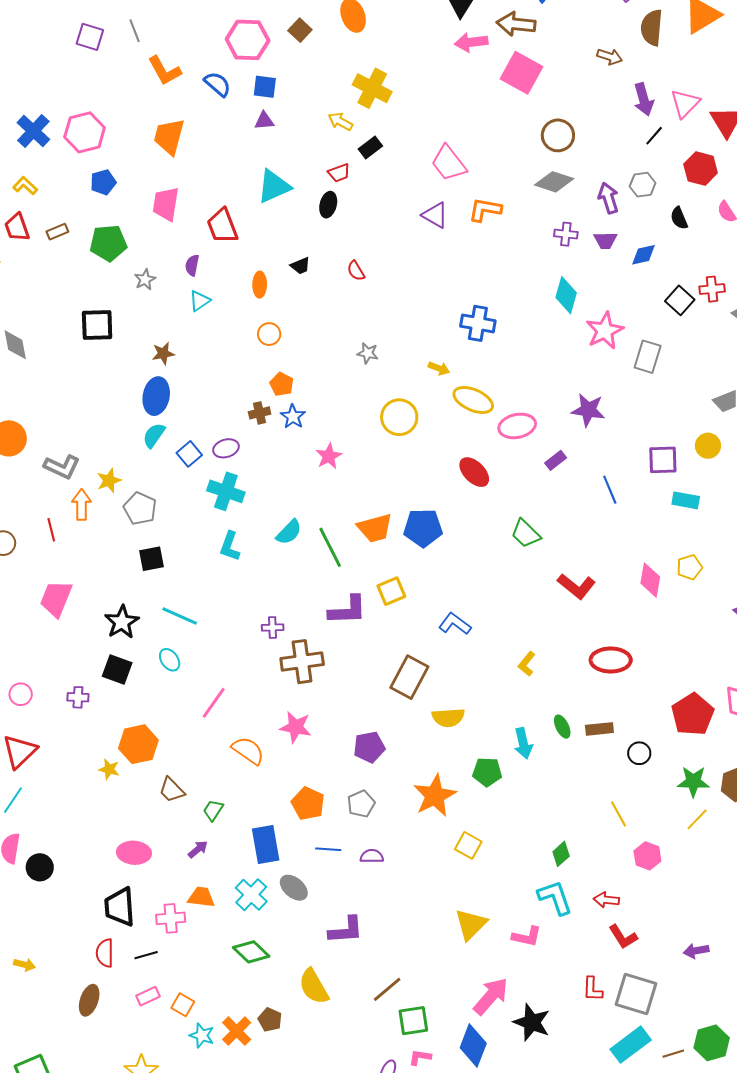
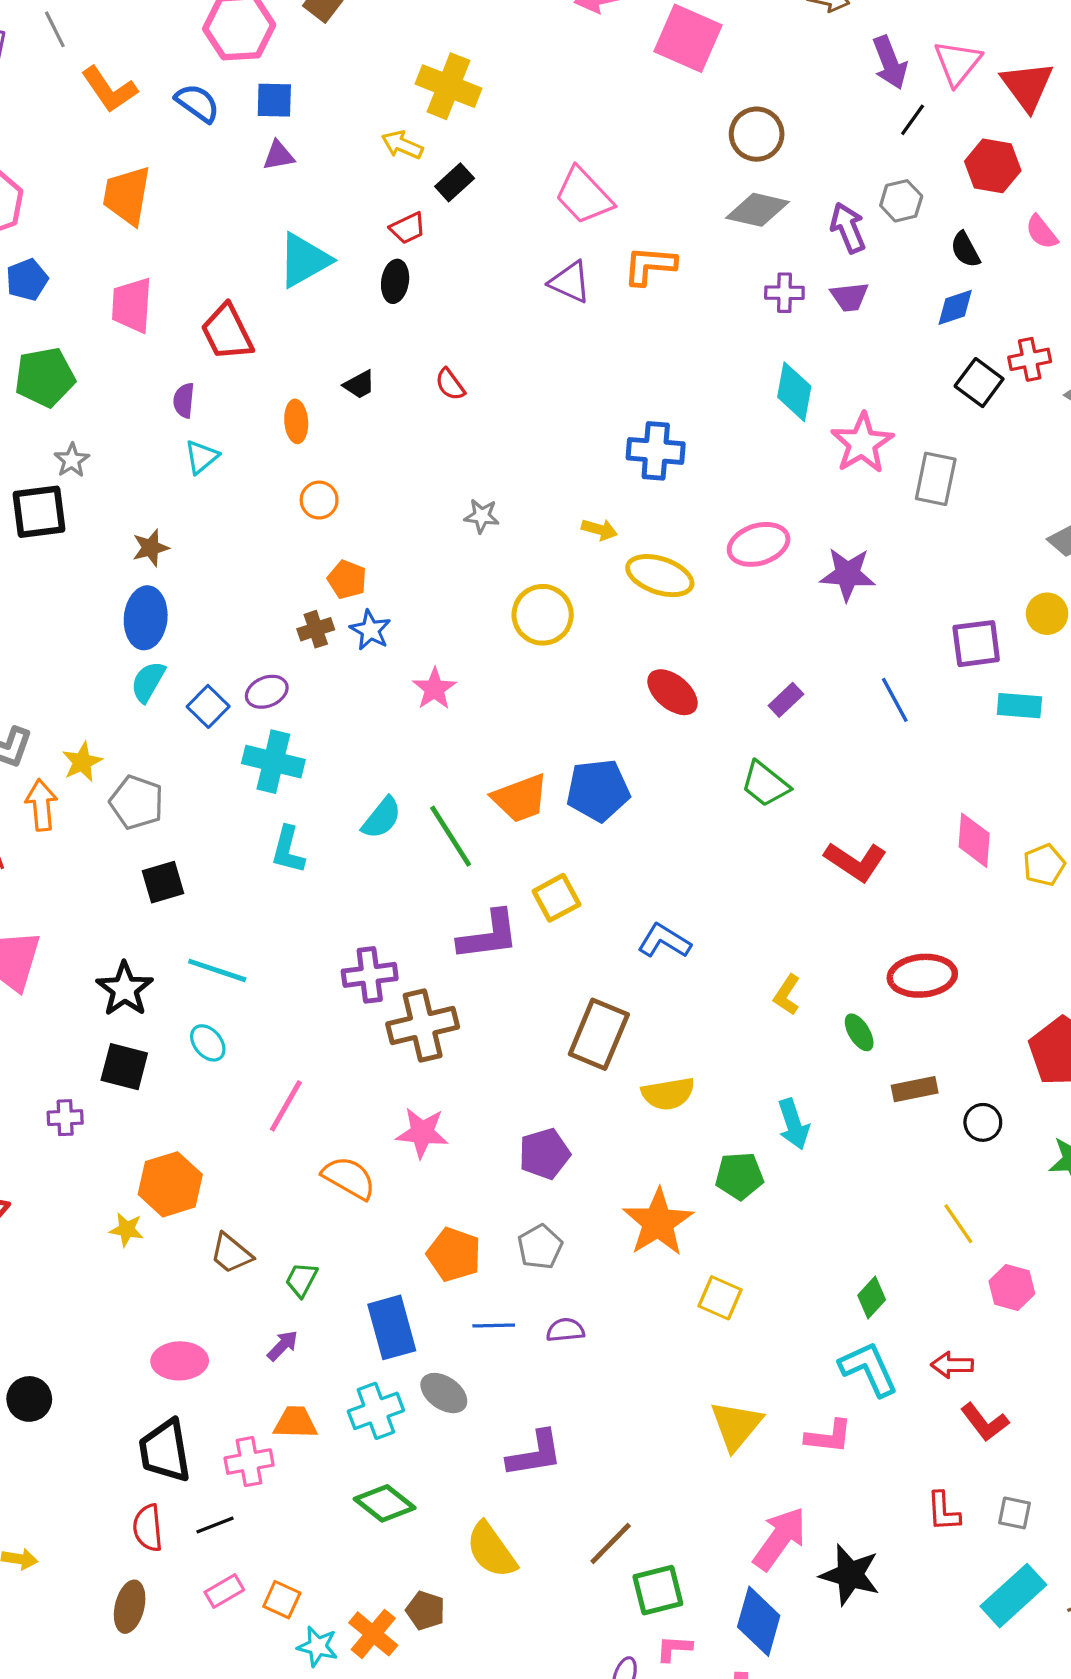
blue diamond: (643, 255) -> (955, 307), moved
gray star: (145, 280) -> (72, 460), moved
pink ellipse: (517, 426) -> (759, 544), moved
purple rectangle: (556, 460) -> (786, 700), moved
yellow pentagon: (689, 567) -> (1044, 865), moved
purple cross: (273, 628) -> (370, 975), size x1.5
green ellipse: (562, 727) -> (859, 1032), moved
cyan cross: (251, 895) -> (376, 1411), turned 32
gray square: (636, 994) -> (1015, 1513), size x0.5

